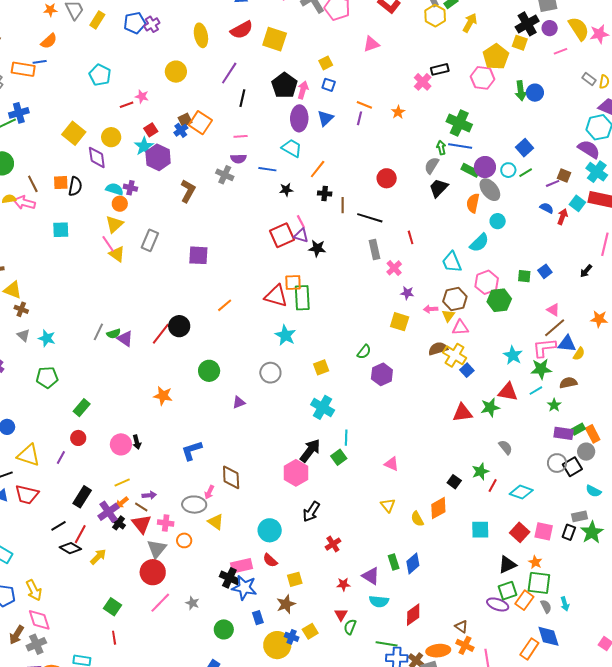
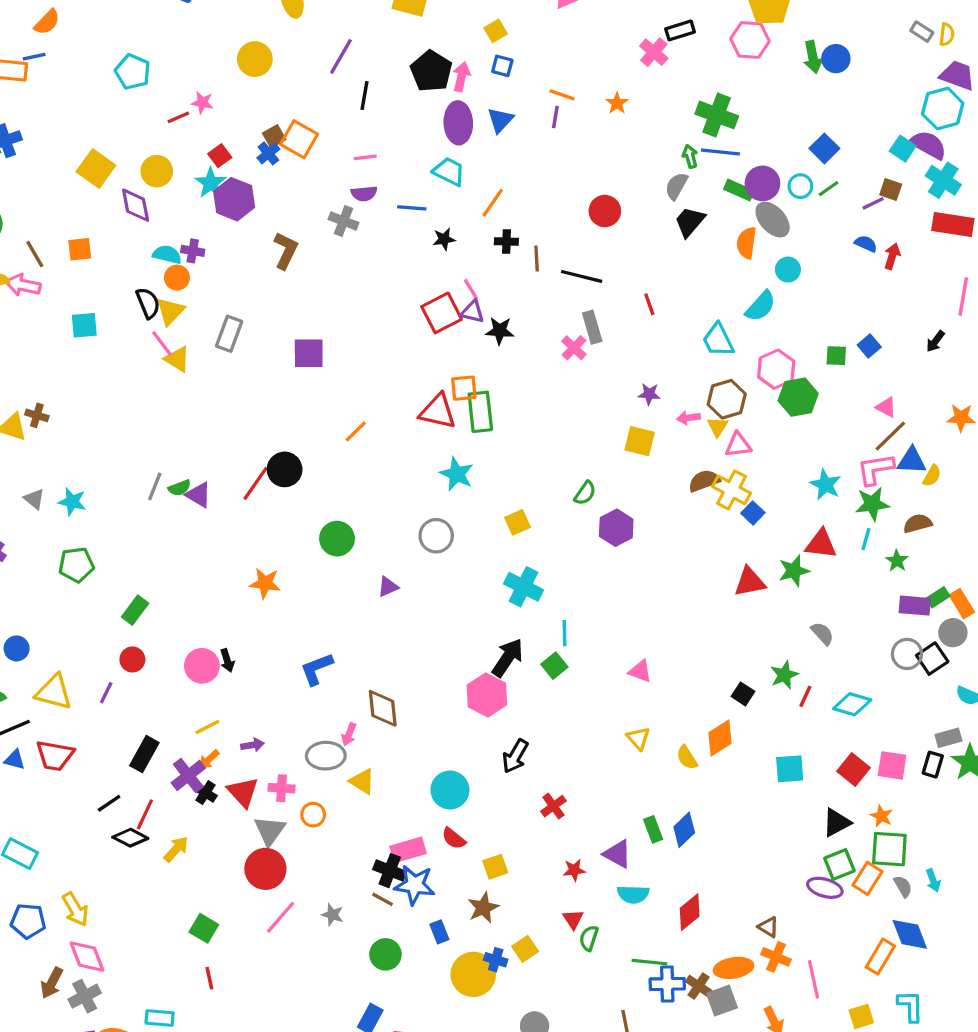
black semicircle: (75, 186) -> (148, 303), moved, turned -30
cyan square: (577, 203) -> (903, 149), moved
pink cross: (394, 268) -> (574, 348), moved
brown cross: (21, 309) -> (37, 415), moved
cyan line: (536, 391) -> (866, 539), turned -40
brown line: (141, 507) -> (382, 899), moved

